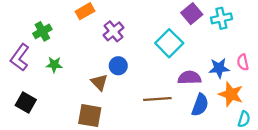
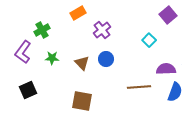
cyan square: (169, 43) -> (149, 40), size x0.6
brown triangle: (99, 82) -> (82, 63), moved
black square: (26, 103) -> (28, 90), turned 36

